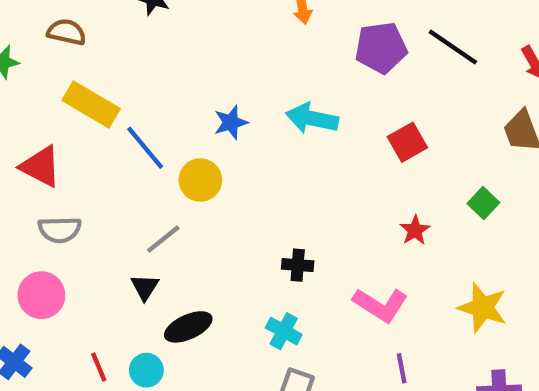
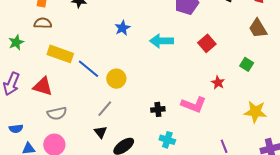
blue star: (231, 122) -> (122, 28), moved
black cross: (298, 265) -> (158, 109), moved
pink L-shape: (380, 305) -> (194, 105), moved

